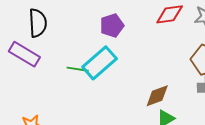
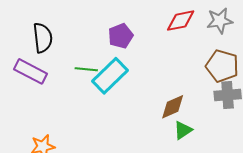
green line: (78, 69) -> (86, 69), moved

